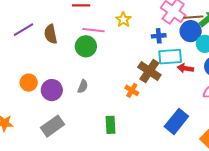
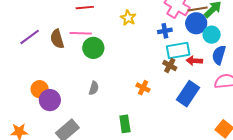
pink line: (94, 30) -> (81, 33), moved
brown cross: (149, 71) -> (170, 65), moved, size x0.6
purple circle: (52, 90) -> (50, 100), moved
blue rectangle: (176, 121) -> (188, 94), moved

